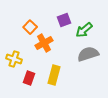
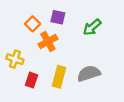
purple square: (64, 20) -> (58, 17), moved, turned 32
gray semicircle: (88, 54) -> (89, 73), moved

